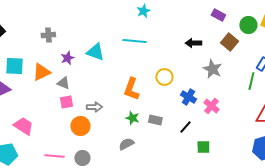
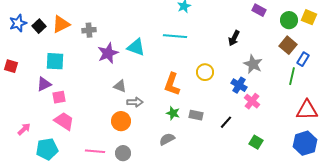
brown square: (229, 42) -> (288, 45), moved
black arrow: (193, 43) -> (234, 38), turned -63
purple star: (67, 58) -> (108, 53), size x1.5
orange triangle: (41, 72) -> (61, 24), moved
gray triangle: (63, 83) -> (120, 86), moved
blue cross: (188, 97) -> (239, 85), moved
pink square: (66, 102) -> (59, 97), moved
green square: (203, 147) -> (256, 142), moved, turned 32

